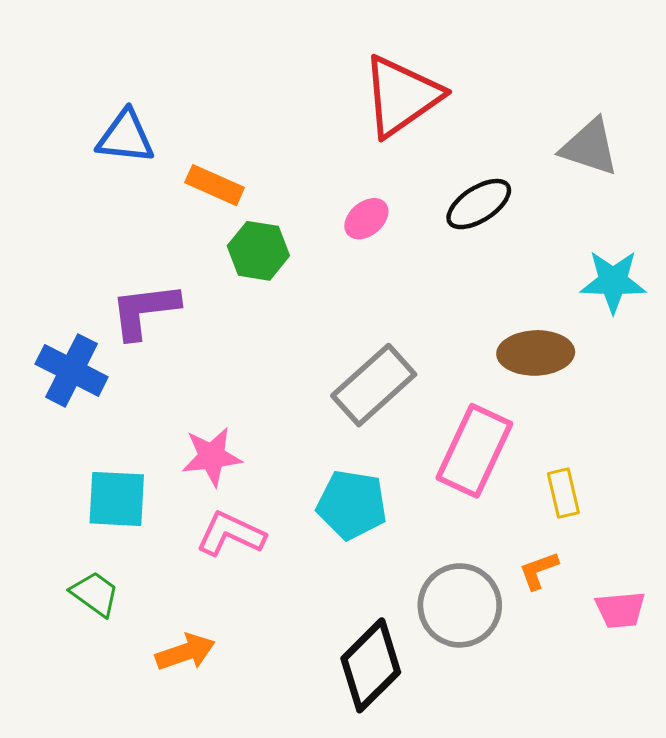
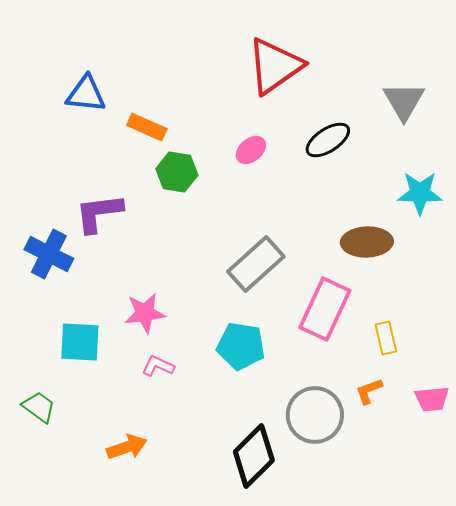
gray triangle: (590, 147) -> (404, 101), turned 42
pink L-shape: (231, 534) -> (158, 366), size x0.7
green trapezoid: (95, 594) -> (39, 407), moved
pink trapezoid: (620, 610) -> (432, 399), moved

